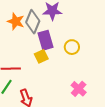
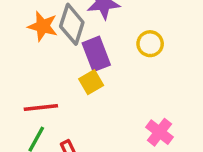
yellow circle: (72, 47) -> (150, 44), moved

